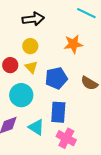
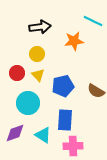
orange star: (73, 44) -> (74, 41), moved
pink cross: (66, 138) -> (73, 146), turned -30

